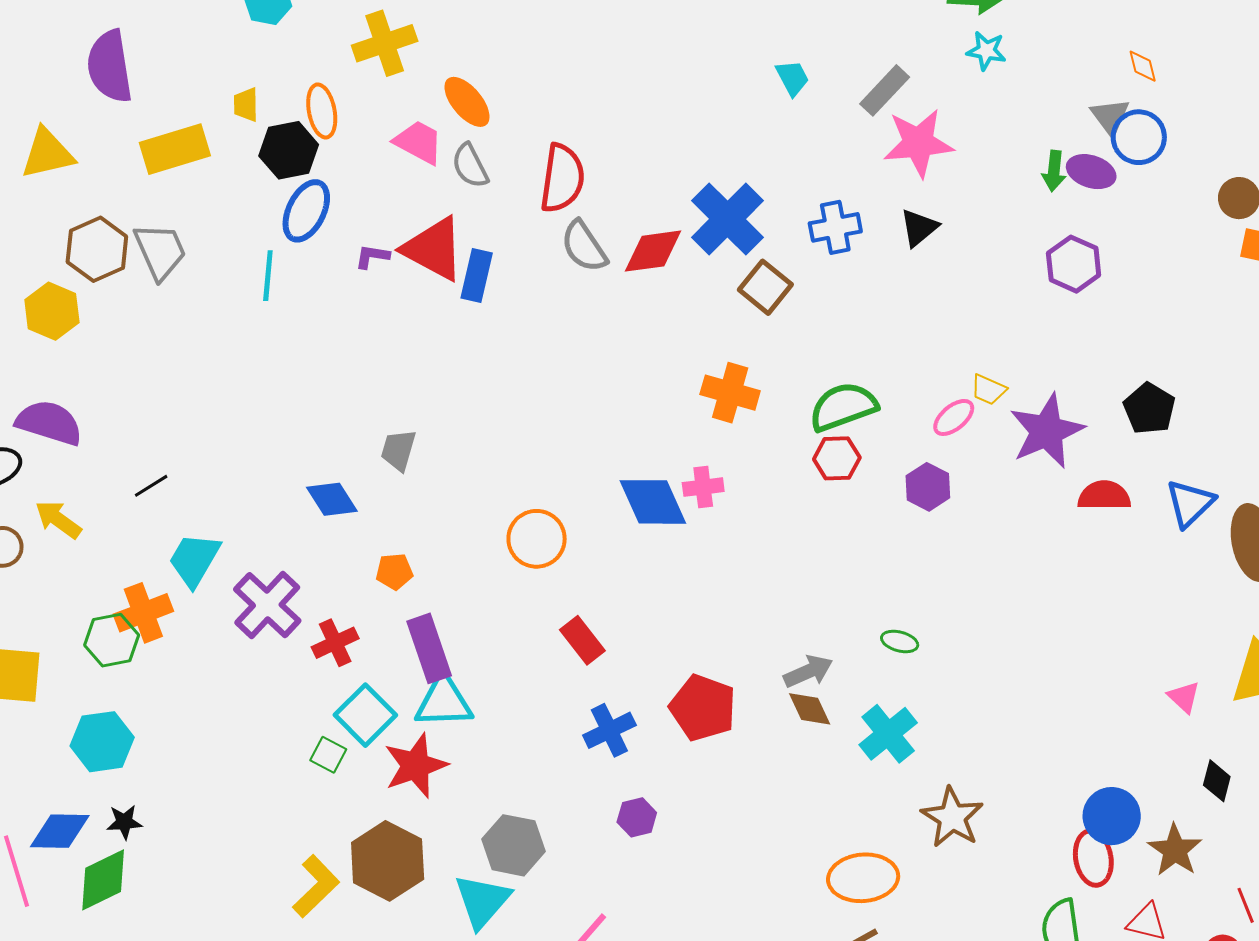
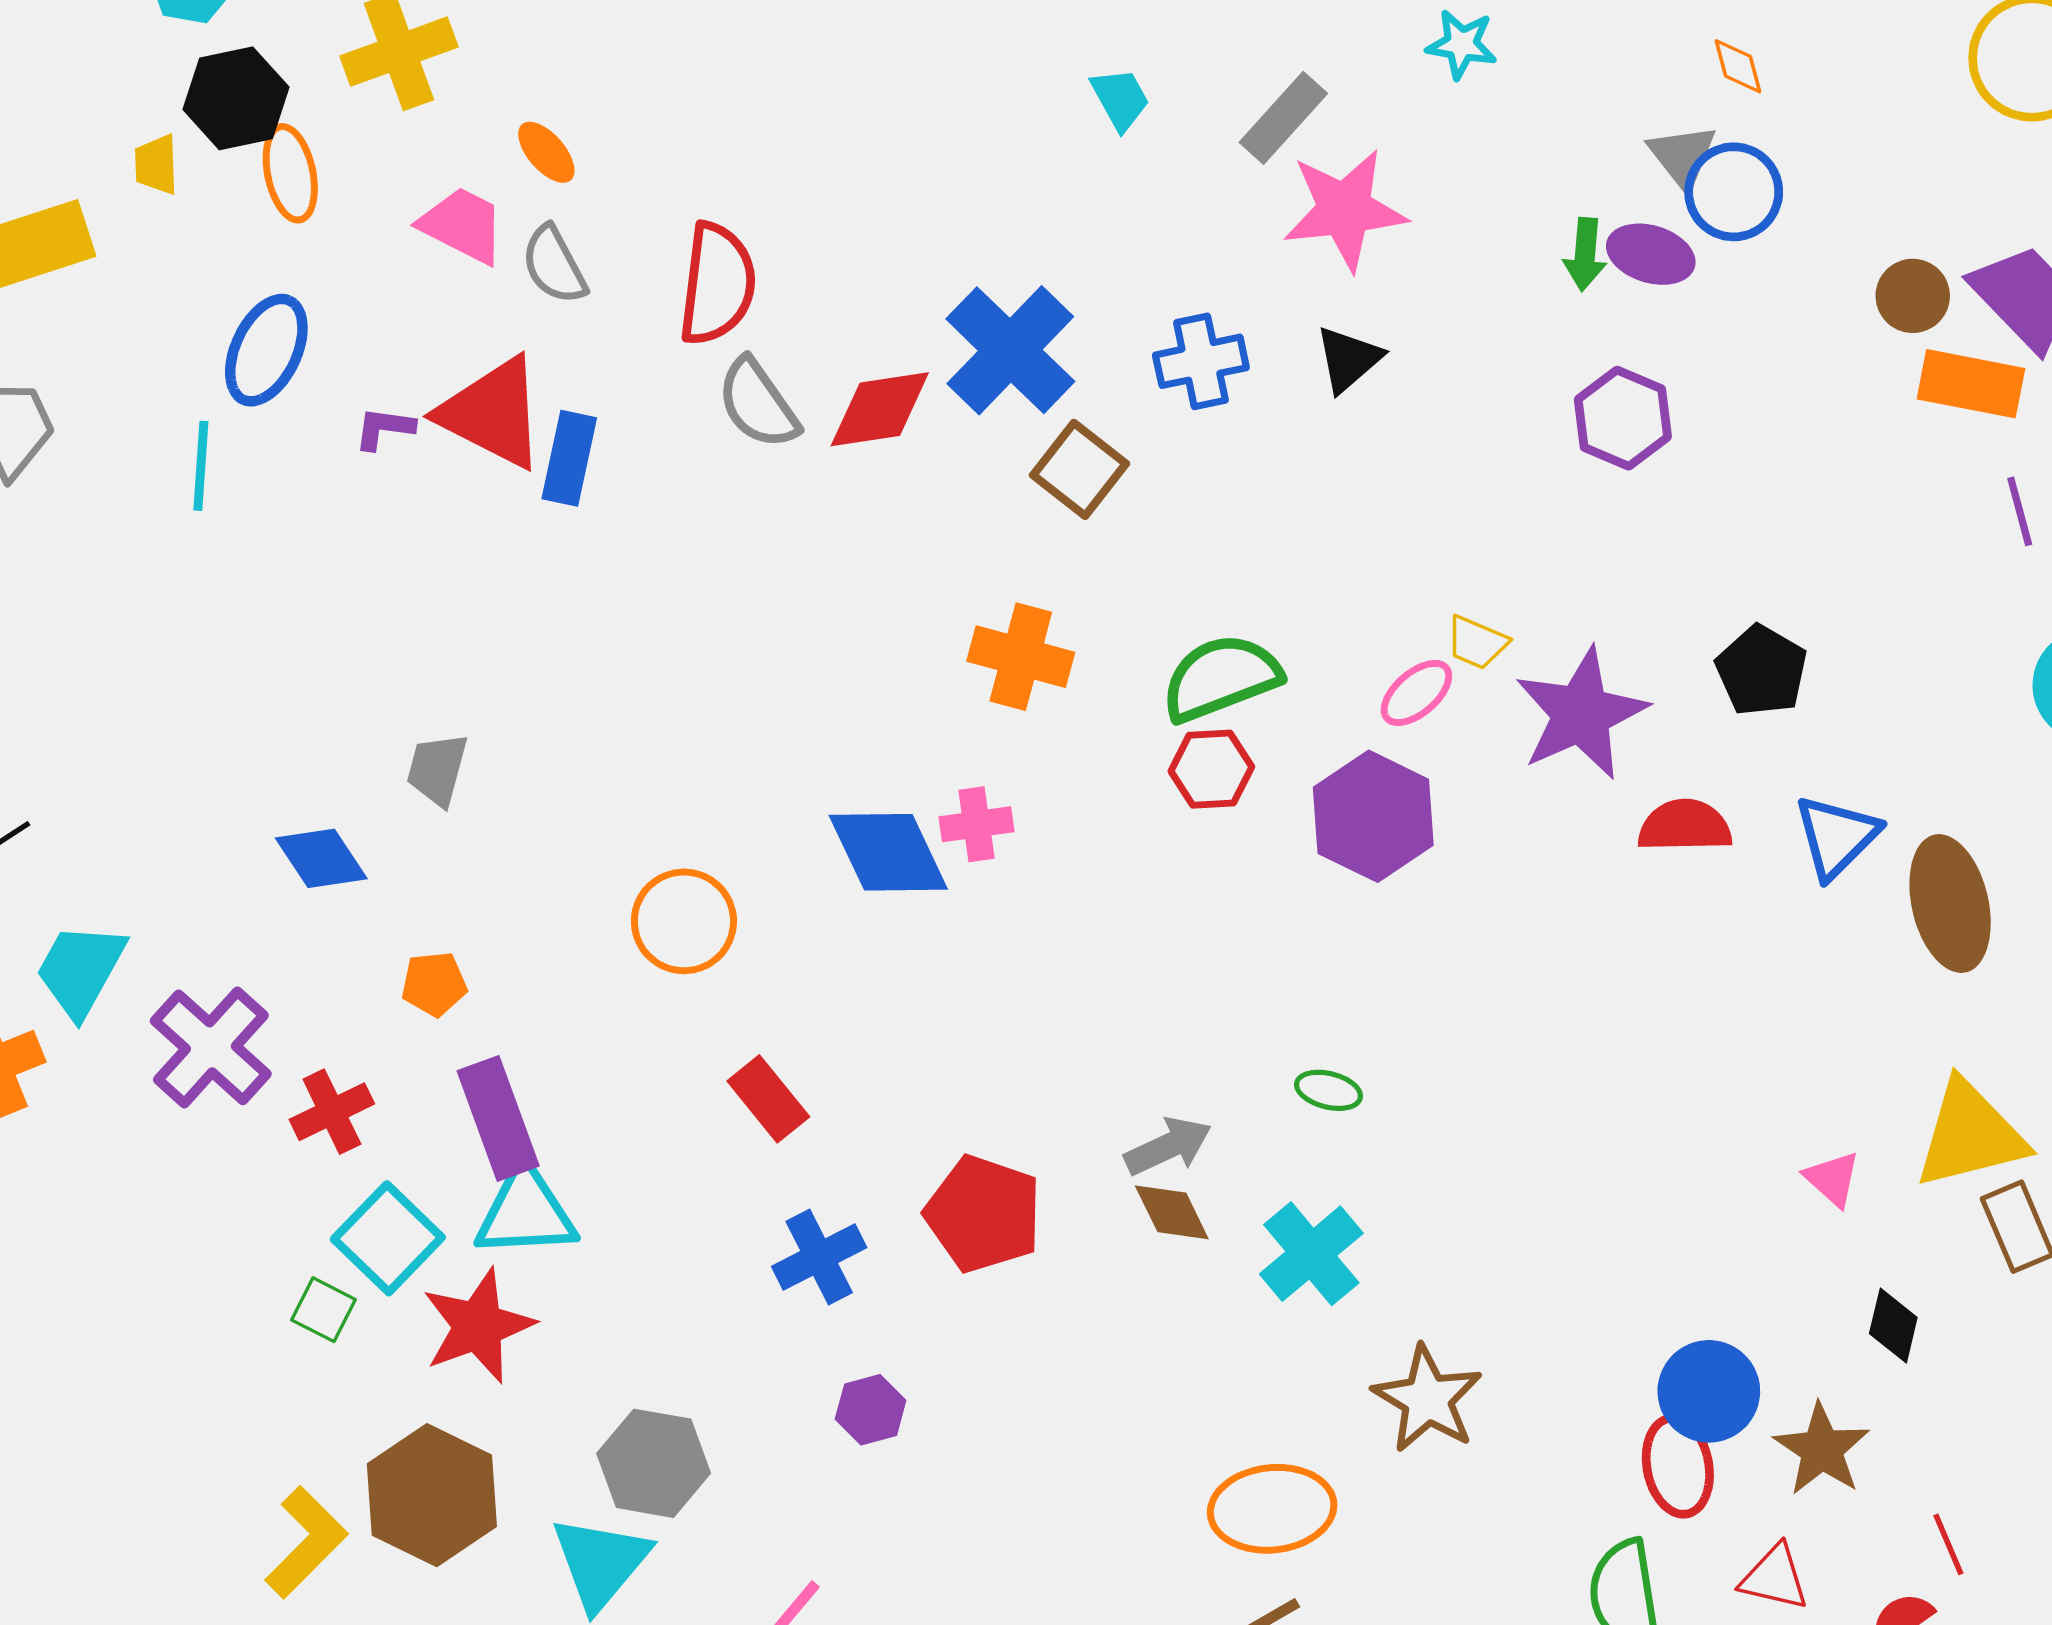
orange ellipse: (467, 102) -> (546, 152), size x0.7
black hexagon: (289, 150) -> (236, 98), moved
purple hexagon: (928, 487) -> (1373, 816), size x1.5

